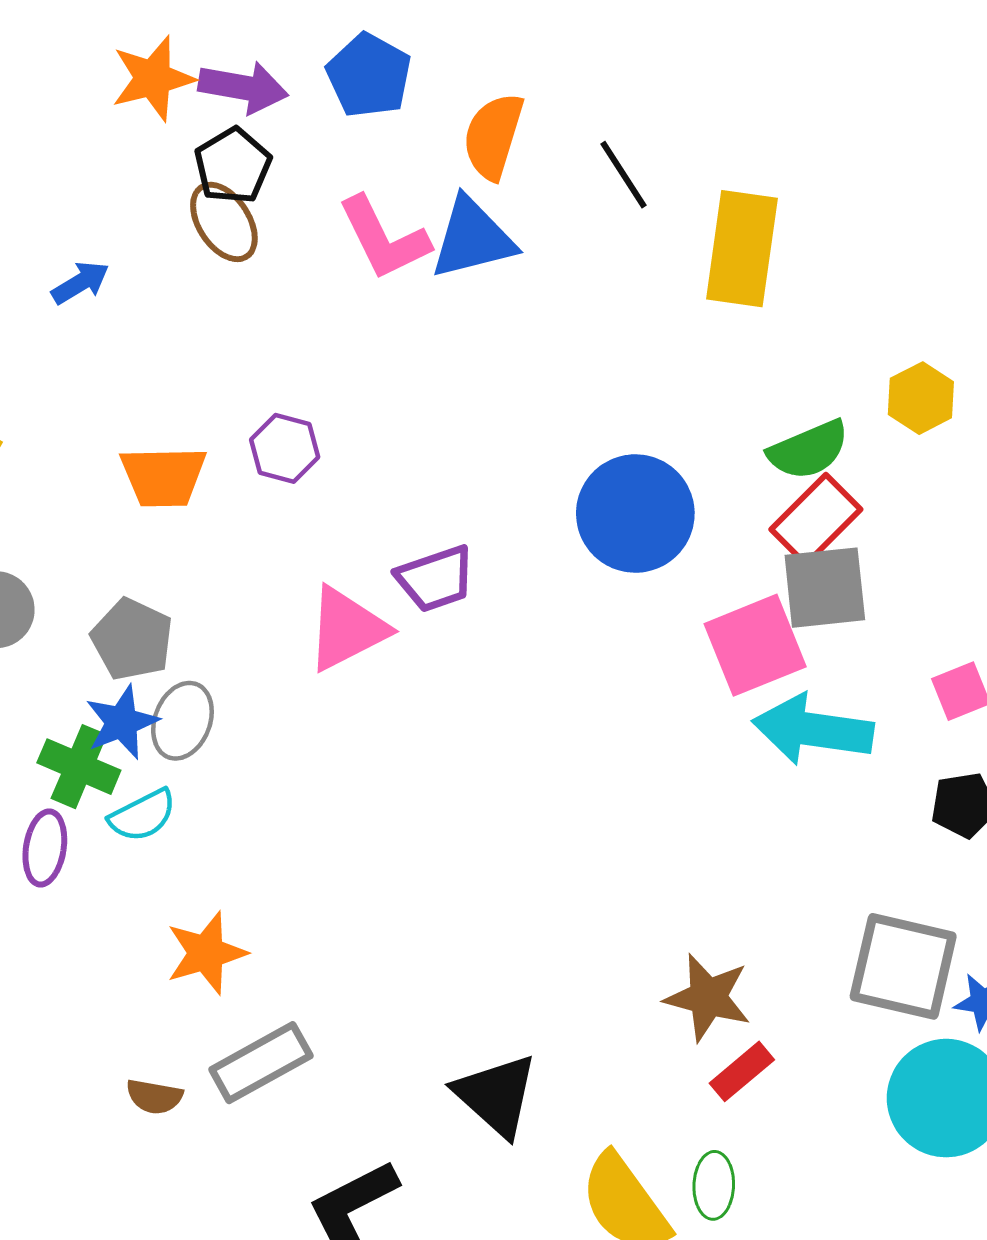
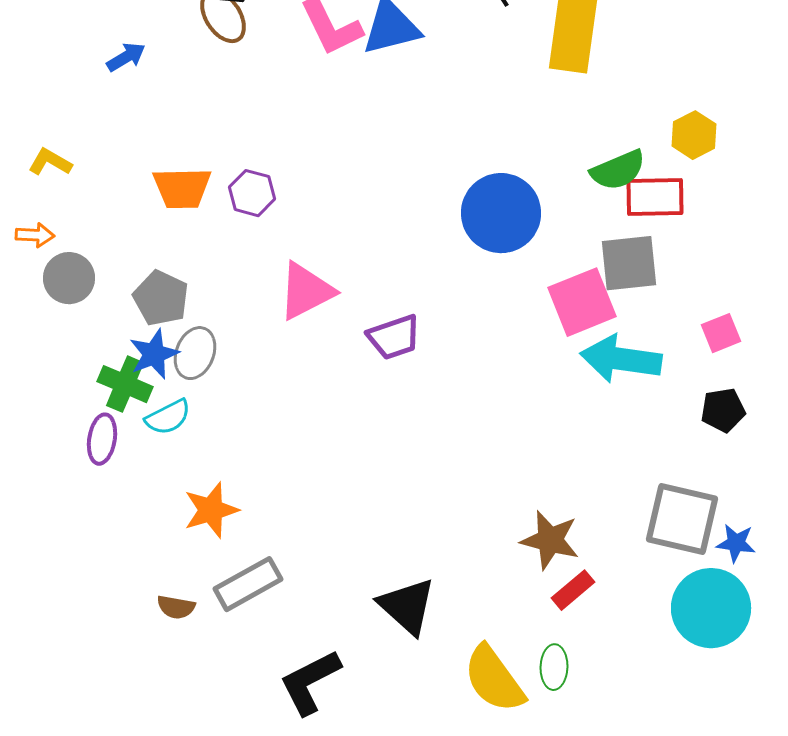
purple hexagon: (285, 448) -> (252, 193), moved
red rectangle: (816, 519) -> (655, 197), moved, turned 44
purple trapezoid: (436, 579) -> (394, 337), moved

